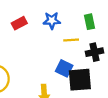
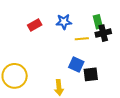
black cross: (95, 52) -> (103, 33), moved
black square: (80, 80) -> (91, 74), size x0.7

